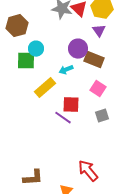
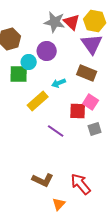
purple triangle: (99, 31) -> (92, 44), size x1.6
purple circle: (78, 49) -> (47, 51), moved
red square: (71, 105) -> (78, 111), moved
brown L-shape: (33, 178) -> (43, 180), moved, turned 30

